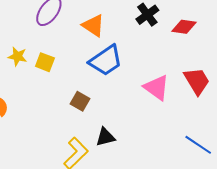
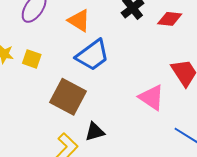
pink triangle: (157, 88) -> (151, 97), moved
brown square: (80, 101) -> (68, 97), size x1.8

